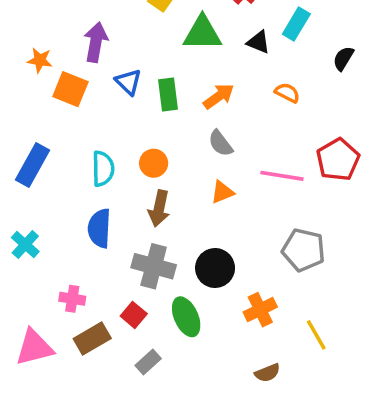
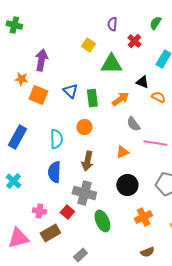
purple arrow: (96, 42) -> (41, 60), moved
black triangle: (258, 42) -> (142, 82), moved
gray semicircle: (220, 143) -> (133, 124), moved
orange circle: (154, 163) -> (84, 127), moved
black circle: (215, 268) -> (127, 185), moved
red square: (134, 315) -> (67, 212), moved
gray rectangle: (148, 362) -> (80, 255), moved

